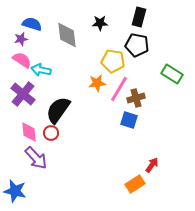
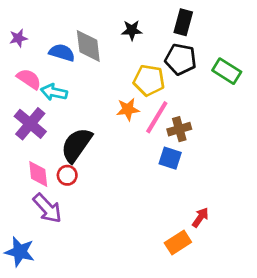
blue semicircle: (32, 24) -> (62, 53), moved
purple star: (21, 39) -> (18, 38), moved
green rectangle: (172, 74) -> (227, 71), moved

